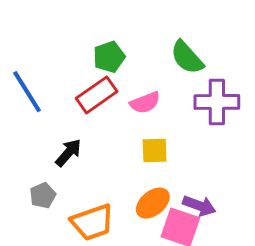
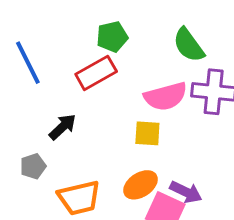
pink semicircle: (145, 103) -> (166, 96), moved, size x1.4

